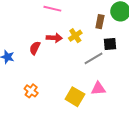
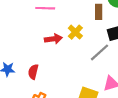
red semicircle: (35, 48) -> (33, 72), moved

